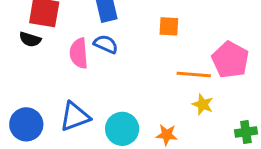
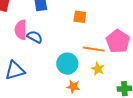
blue semicircle: (106, 44) -> (35, 37), moved
cyan circle: (122, 129) -> (67, 64), moved

